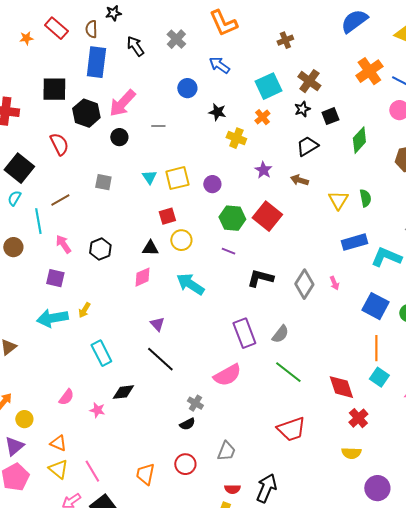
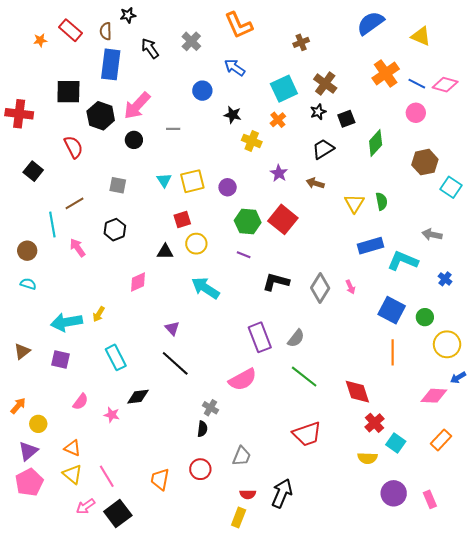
black square: (19, 168) -> (33, 171), size x0.7
cyan semicircle: (14, 198) -> (28, 284), moved, turned 77
black hexagon: (100, 249) -> (115, 230), moved
pink diamond: (142, 277) -> (138, 282), moved
purple square: (55, 278) -> (60, 359), moved
cyan square: (379, 377) -> (396, 443), moved
black semicircle: (187, 424) -> (202, 429), turned -56

